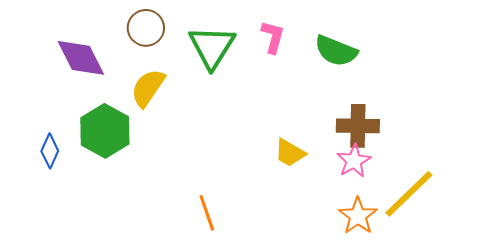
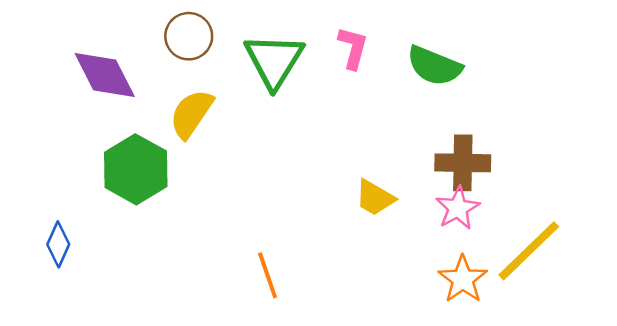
blue diamond: (50, 151) -> (58, 244), moved

